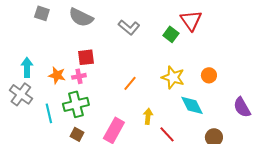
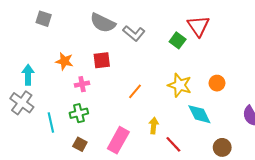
gray semicircle: (81, 17) -> (103, 23), moved
red square: (86, 57) -> (102, 60), moved
orange star: (57, 75) -> (64, 61), moved
green cross: (76, 104) -> (79, 113), size x0.7

